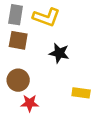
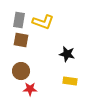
black star: (59, 53) -> (67, 54), moved

